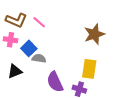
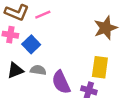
pink line: (39, 22) -> (43, 15), turned -64
gray semicircle: (39, 58) -> (38, 70), moved

